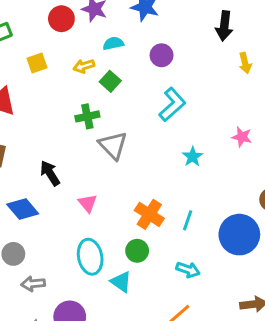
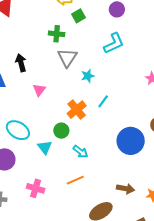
cyan star: (193, 157) -> (88, 76), moved
cyan line: (188, 220) -> (103, 101), moved
cyan ellipse: (90, 257) -> (18, 130), moved, turned -65
cyan arrow: (188, 270) -> (80, 152), moved

